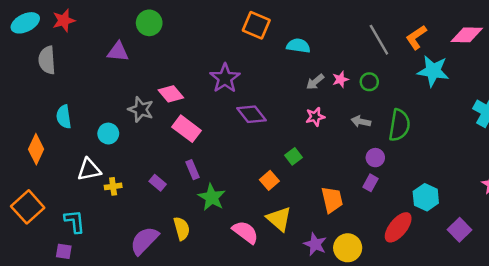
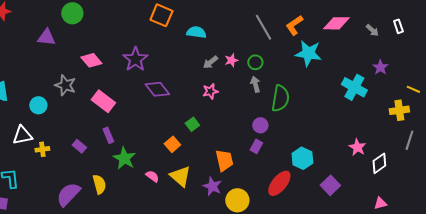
pink diamond: (171, 94) -> (91, 60), moved
gray arrow: (361, 121) -> (255, 84), moved, turned 63
pink semicircle: (245, 232) -> (152, 176), moved, size x0.6
purple star: (315, 244) -> (212, 186), moved

